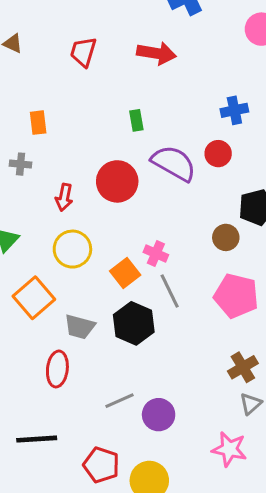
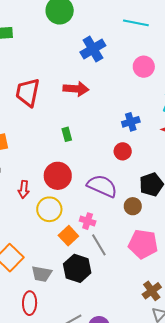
red trapezoid: (83, 52) -> (28, 92), size x1.4
purple semicircle: (174, 163) -> (102, 186), moved
yellow circle: (72, 249) -> (49, 209), moved

